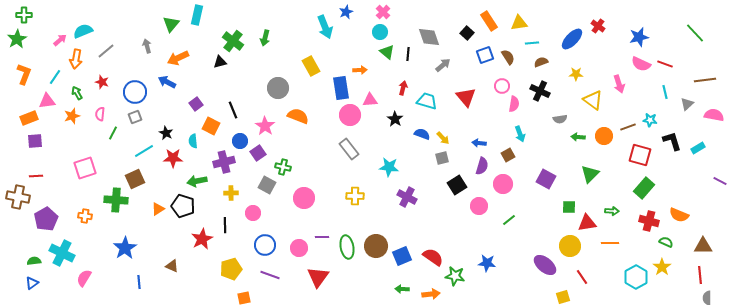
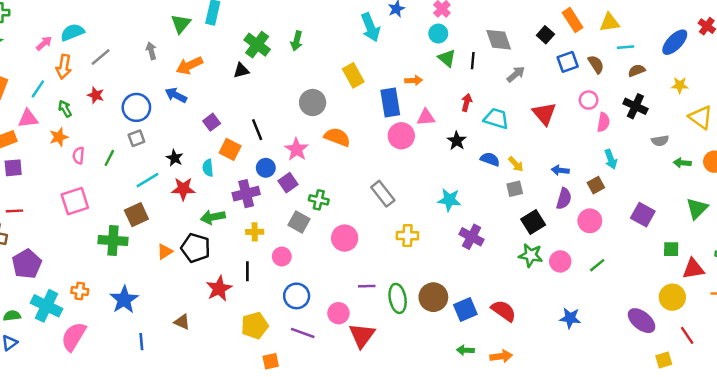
pink semicircle: (100, 114) -> (79, 155), moved
gray rectangle: (349, 149) -> (383, 194), moved
pink circle: (479, 206) -> (560, 261), moved
orange cross: (85, 216) -> (80, 291), moved
pink circle: (299, 248) -> (338, 313), moved
green star: (455, 276) -> (531, 255), moved
pink semicircle: (84, 278) -> (74, 337), size x1.4

